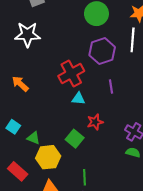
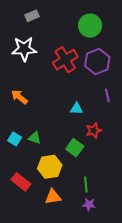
red cross: (71, 73) -> (65, 60), moved
green triangle: (33, 138) -> (35, 138), moved

